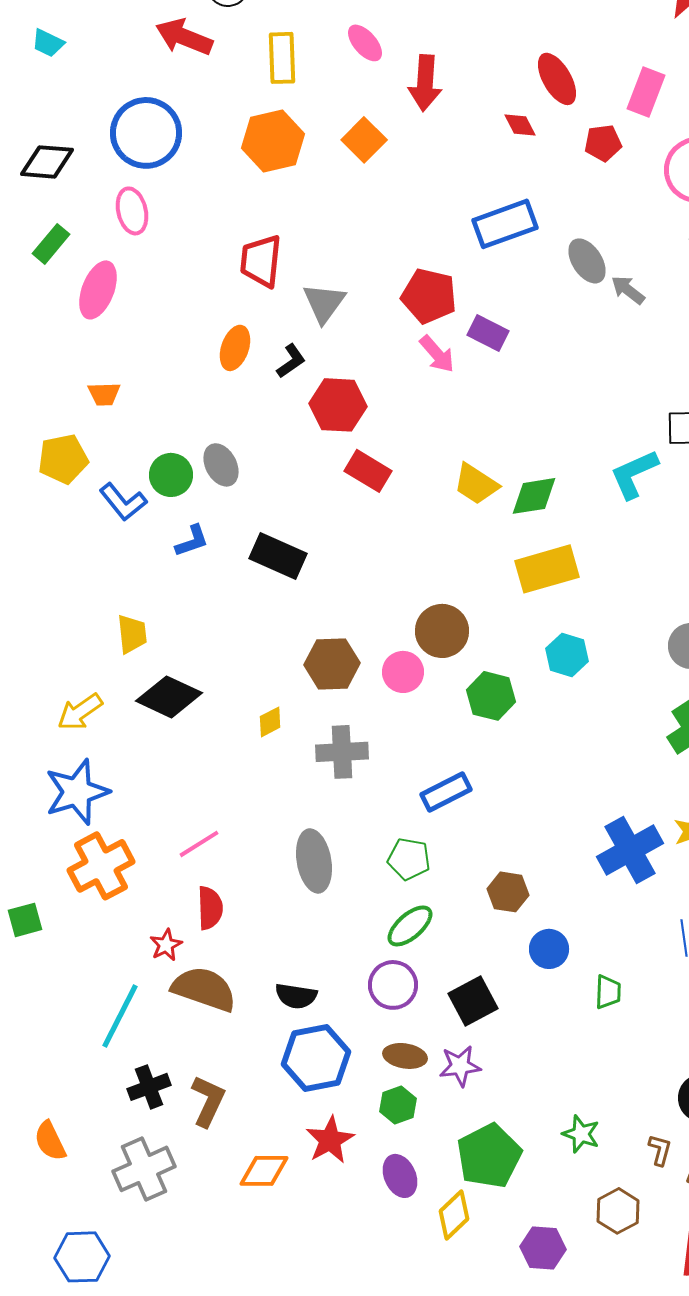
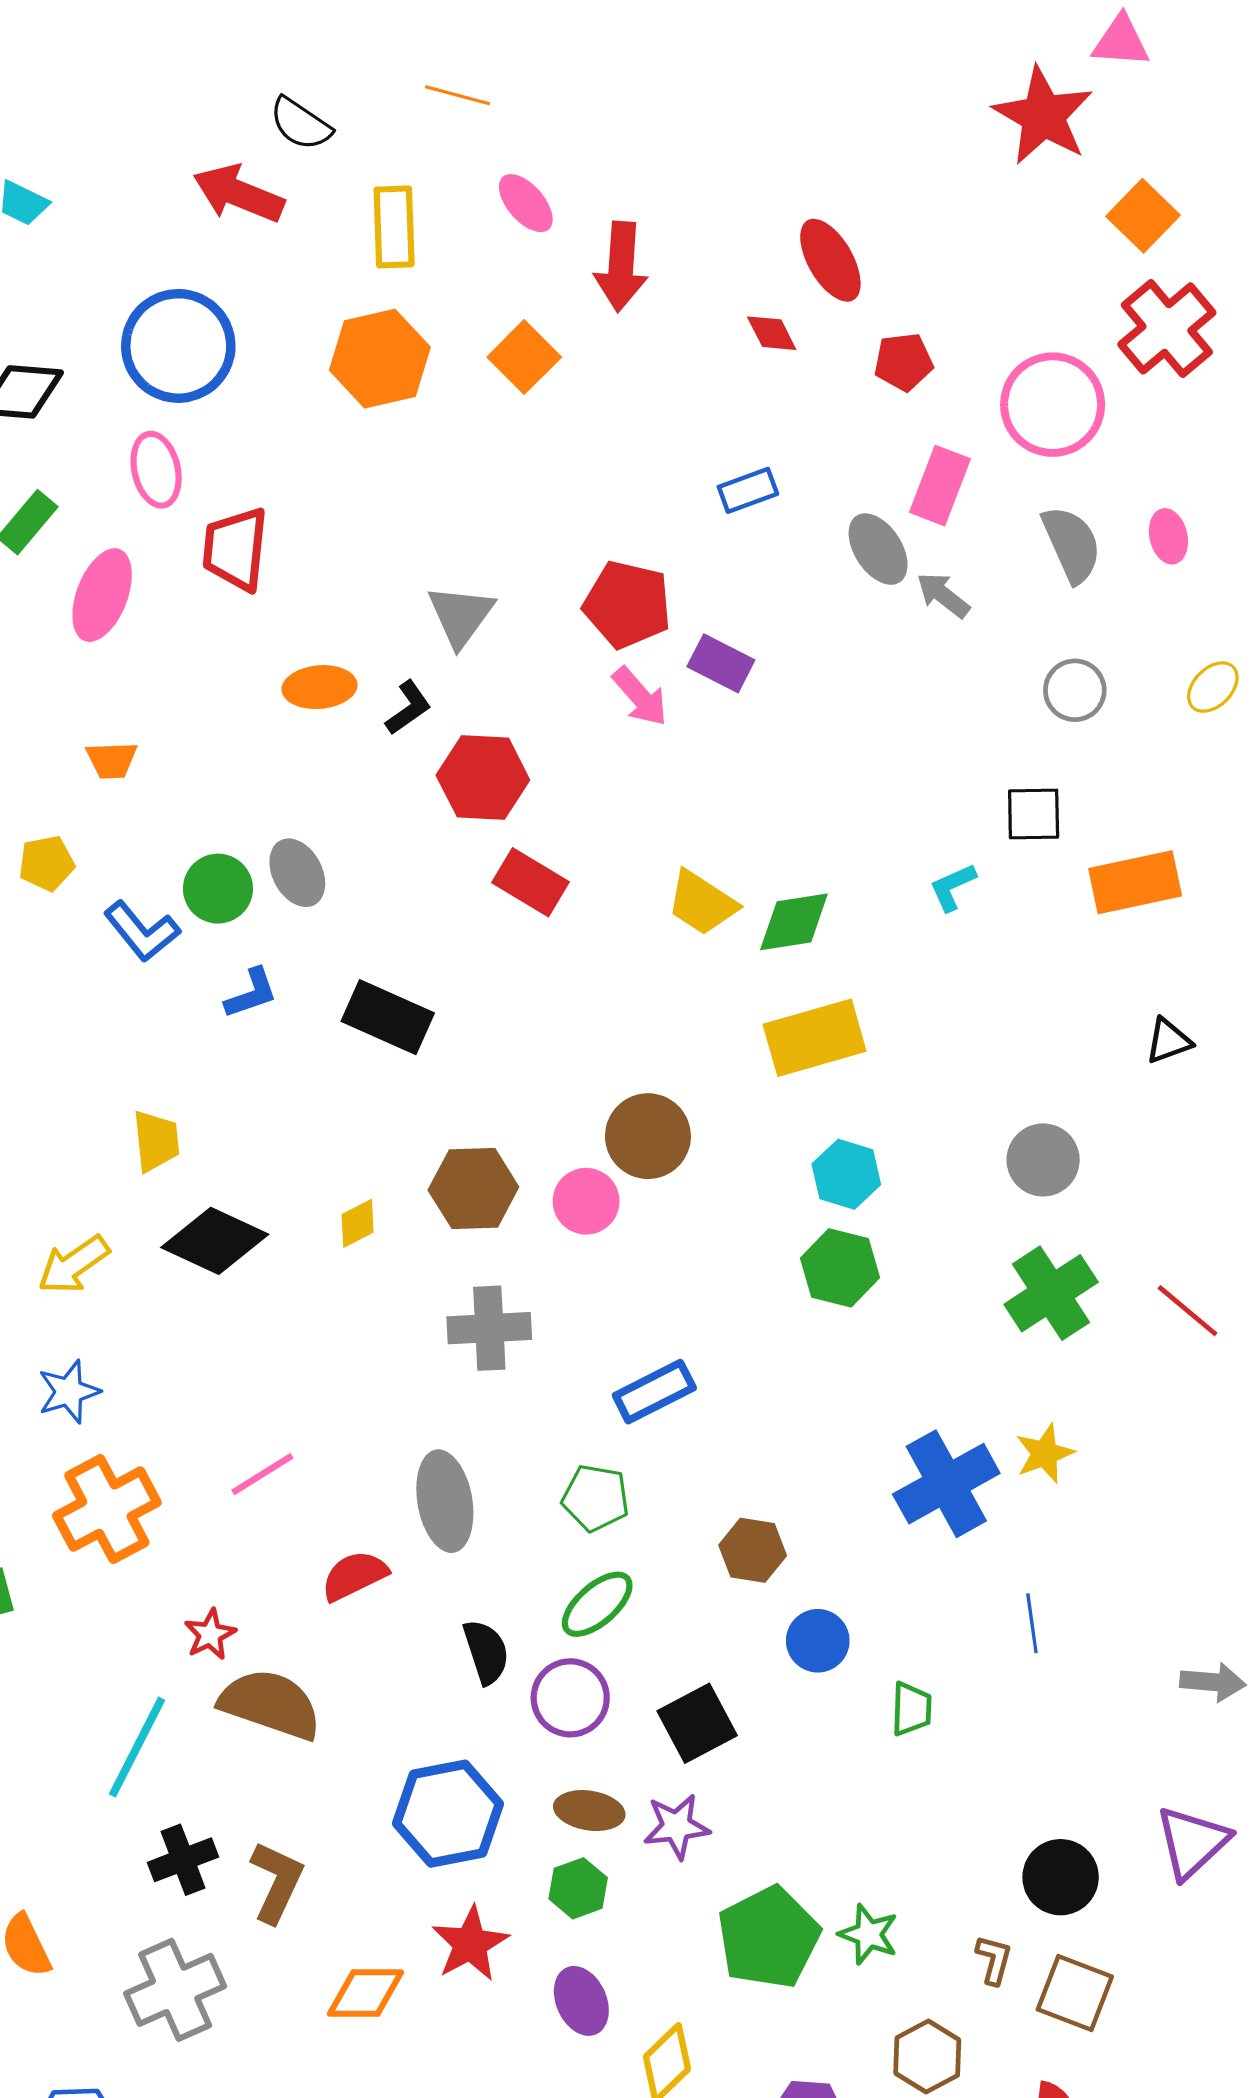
pink rectangle: (646, 92) -> (940, 486), moved
blue rectangle: (505, 224) -> (748, 490), size x0.6
red trapezoid: (261, 261) -> (235, 549), moved
orange ellipse: (235, 348) -> (320, 687), turned 66
yellow pentagon: (63, 459) -> (47, 863), size x0.7
cyan L-shape: (634, 474) -> (953, 887), size x0.6
green hexagon: (491, 696) -> (840, 1268), moved
yellow diamond: (270, 722) -> (358, 1223), moved
blue star: (77, 792) -> (69, 1392), size x0.6
red semicircle: (210, 908) -> (354, 1576), moved, turned -114
black semicircle: (296, 996) -> (486, 1652), moved, turned -117
green pentagon: (489, 1156) -> (769, 1937), moved

